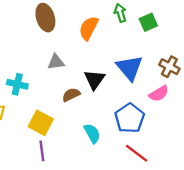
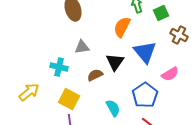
orange semicircle: (89, 28) -> (122, 27), moved
brown cross: (169, 67) -> (179, 35), moved
cyan cross: (17, 84) -> (59, 67), moved

